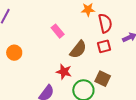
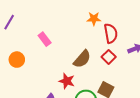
pink rectangle: (58, 31) -> (45, 39), moved
red square: (104, 46) -> (109, 57), turned -32

